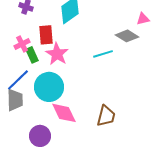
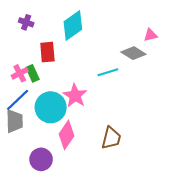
pink cross: (22, 44) -> (20, 73), moved
pink star: (57, 54) -> (75, 96), moved
pink diamond: (64, 113) -> (67, 135), turned 60

